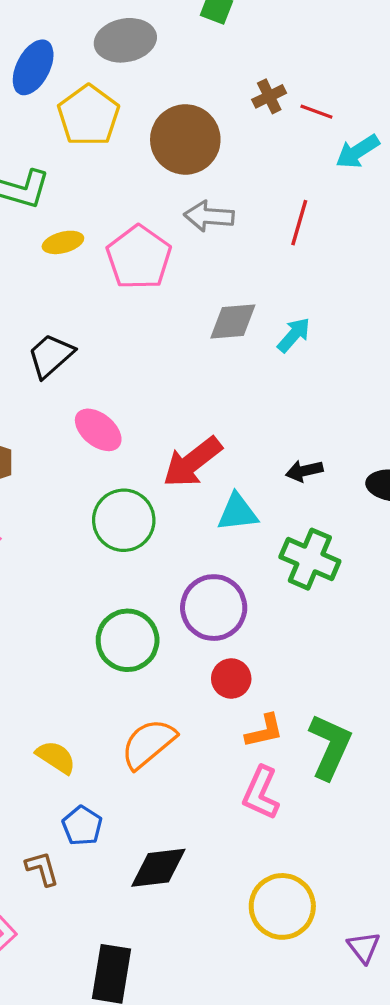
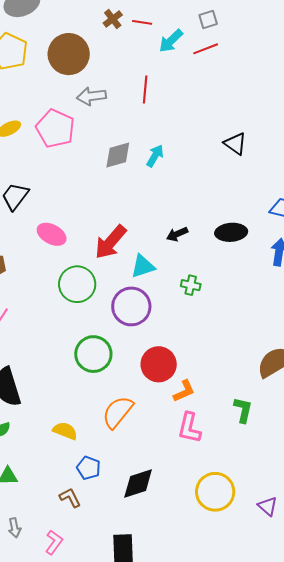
green cross: (310, 559) -> (191, 285), size x0.6
purple circle: (214, 608) -> (131, 306), moved
red circle: (231, 679) -> (159, 364), size x1.5
green L-shape: (330, 747) -> (243, 410), moved, size x0.7

